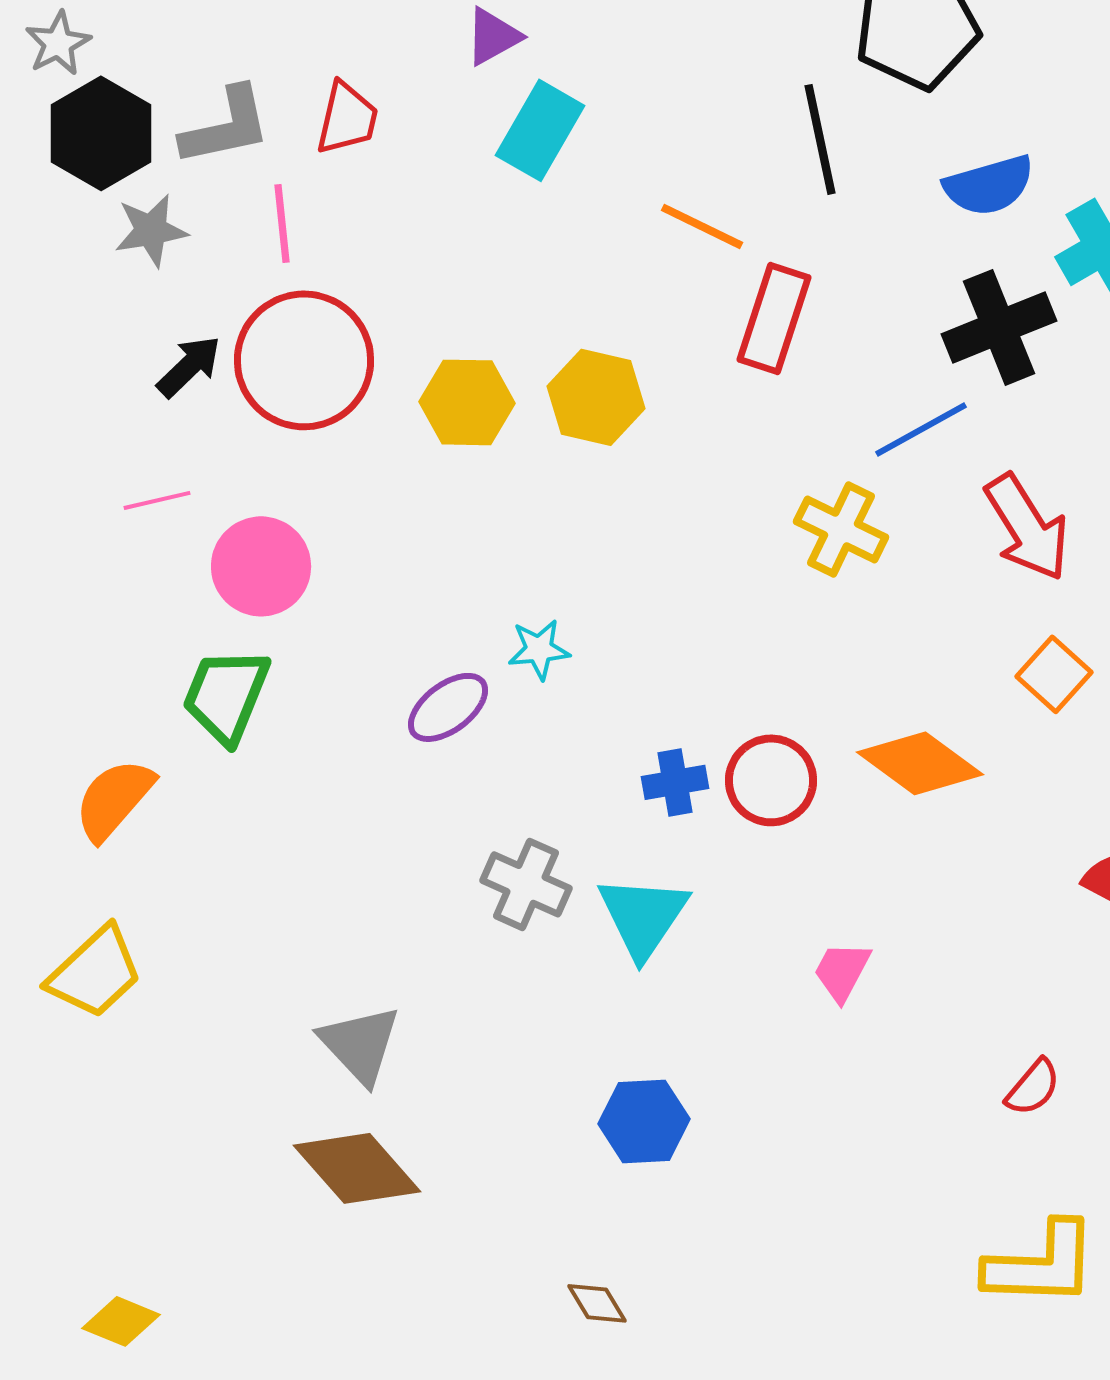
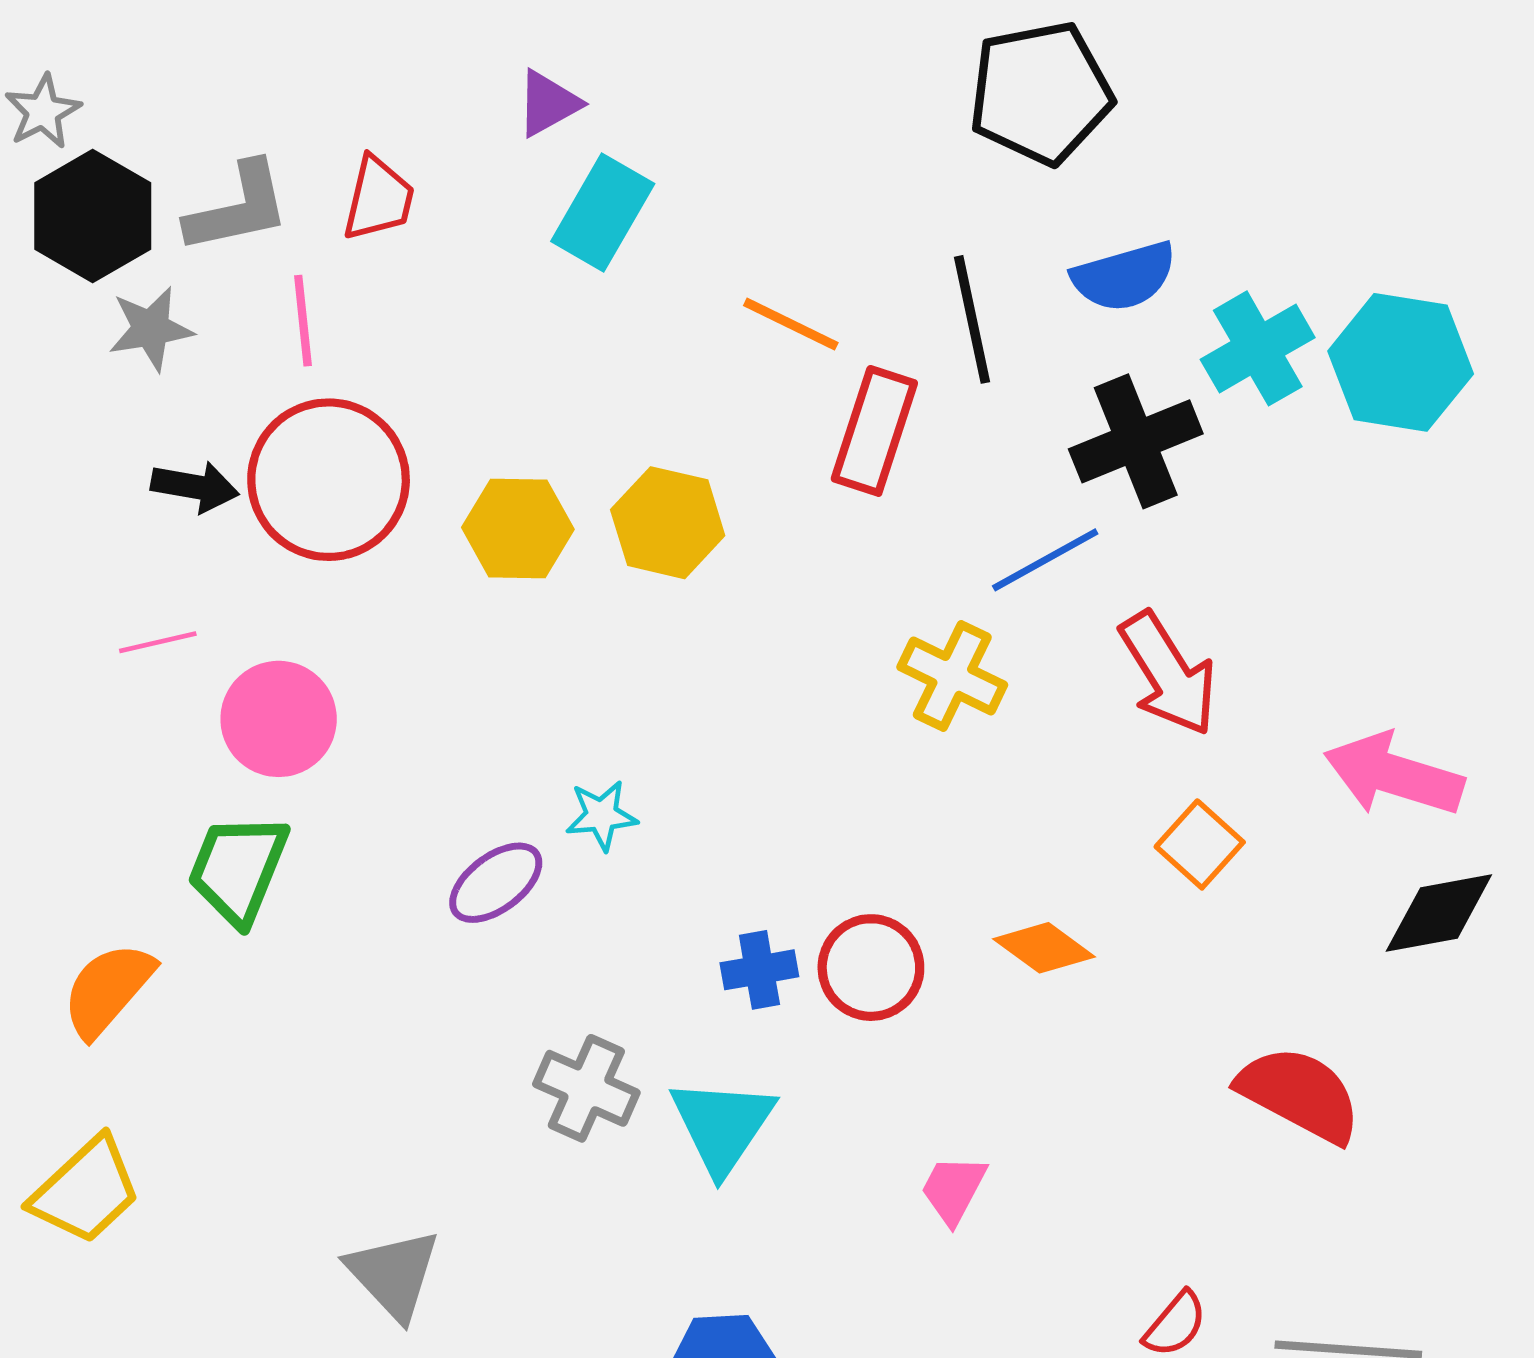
black line: (820, 139) -> (972, 319), moved
black arrow: (189, 366) -> (195, 487), turned 54
orange diamond: (920, 763) -> (1044, 948), size x0.7

